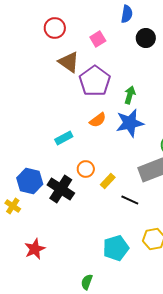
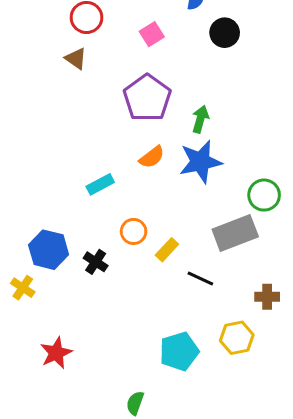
brown triangle: (69, 62) -> (76, 58), moved, size x0.7
black cross: (61, 189) -> (96, 262), size x0.6

